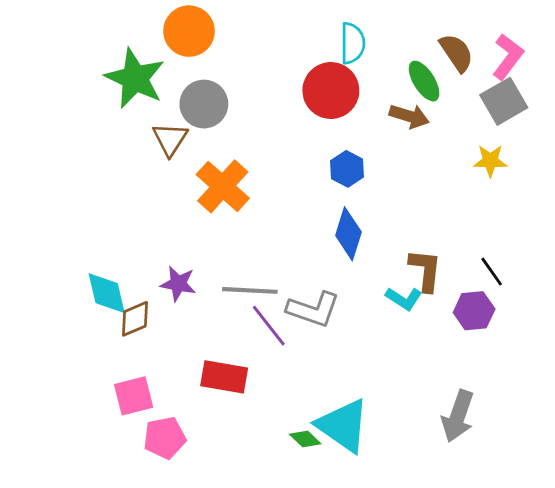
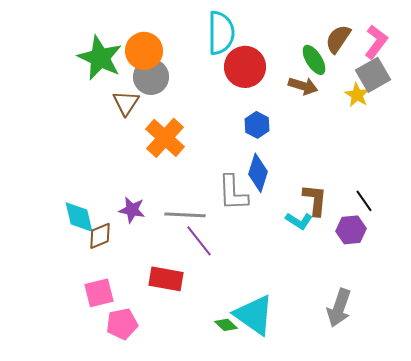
orange circle: (189, 31) -> (144, 51), moved
cyan semicircle: (352, 43) -> (221, 33), moved, size x1.4
brown semicircle: (457, 53) -> (338, 39), turned -112
yellow star: (490, 161) -> (357, 95), moved, turned 30
gray L-shape: (313, 309) -> (233, 193), moved, turned 69

